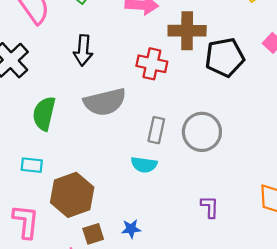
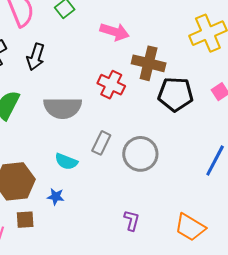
black arrow: (83, 50) -> (36, 57), moved
cyan semicircle: (144, 165) -> (66, 161), moved
blue star: (131, 229) -> (56, 197), moved

